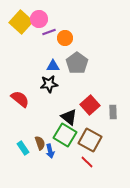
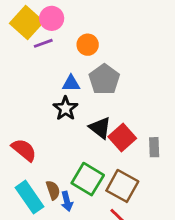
purple line: (49, 32) -> (43, 43), moved
black star: (49, 84) -> (65, 108), turned -30
red semicircle: (20, 99) -> (24, 150), moved
black triangle: (69, 117) -> (100, 128), moved
cyan rectangle: (23, 148) -> (29, 197), size x1.6

